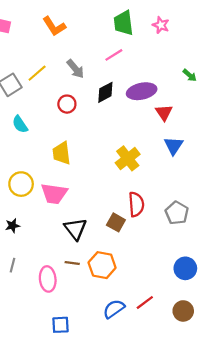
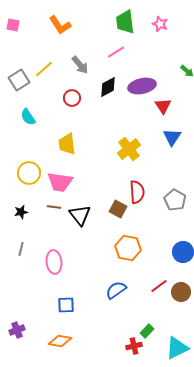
brown line: (72, 263) -> (54, 207), moved
orange hexagon: (102, 265) -> (128, 248), moved
red line: (145, 302) -> (159, 286), moved

